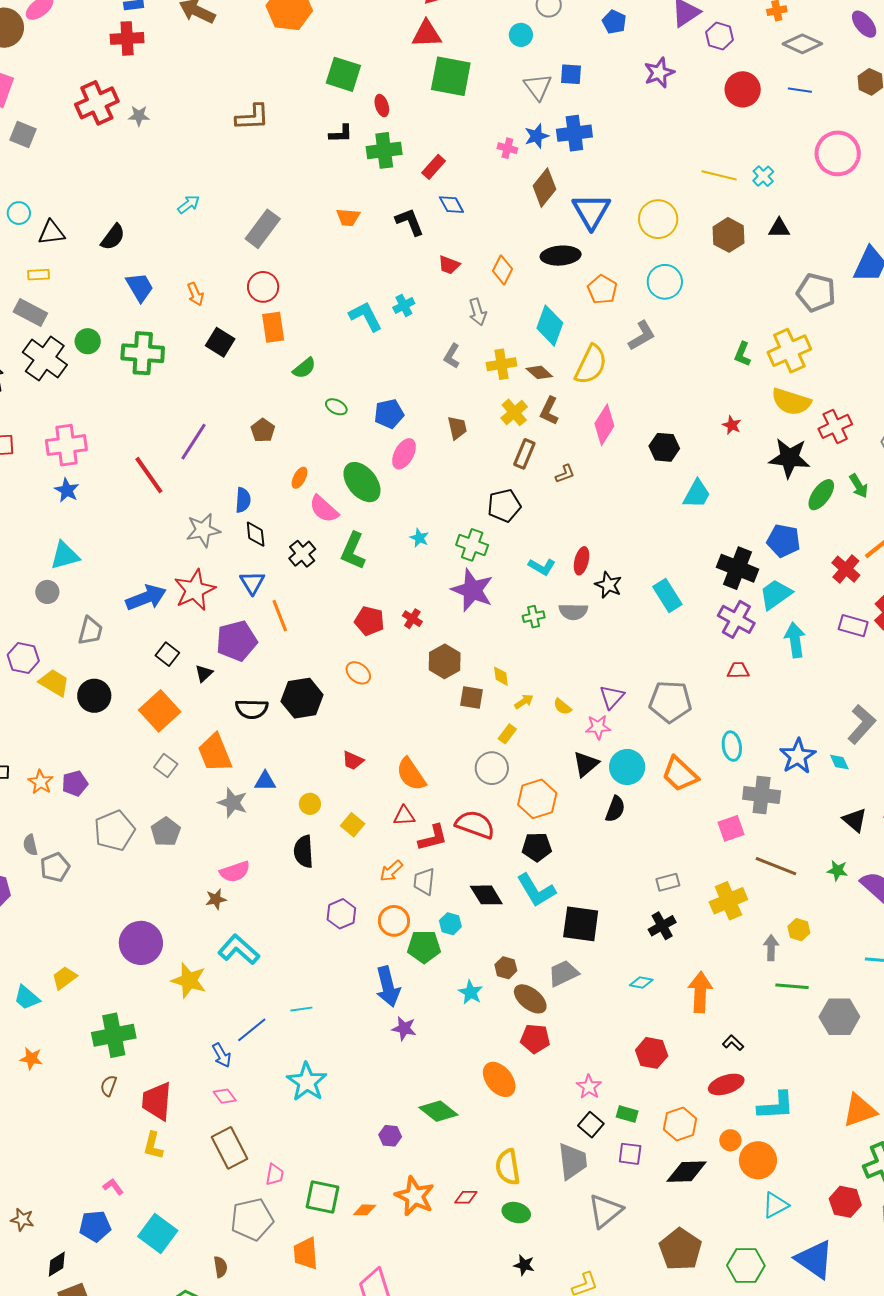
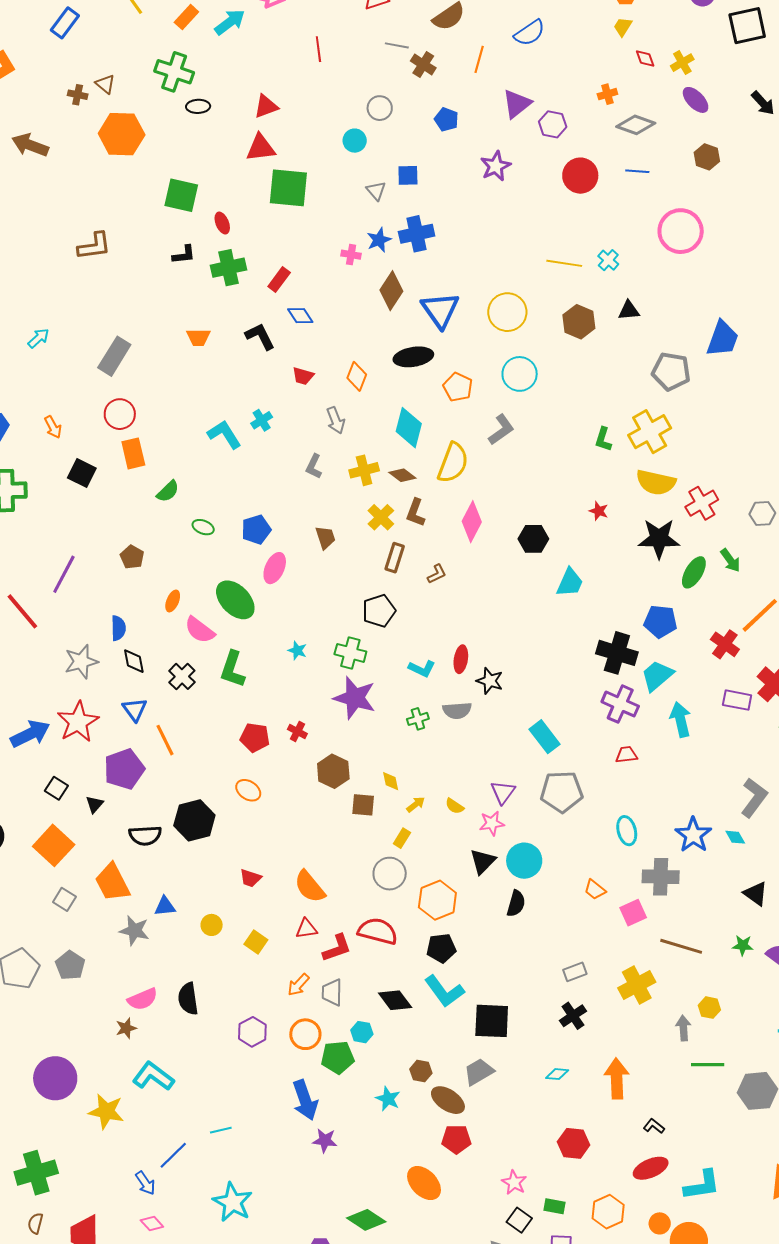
gray triangle: (538, 87) -> (376, 191), size x0.7
cyan rectangle: (667, 595) -> (544, 737), moved
orange trapezoid: (680, 774) -> (595, 890), moved, size x0.6
black semicircle: (304, 851) -> (188, 999), moved

